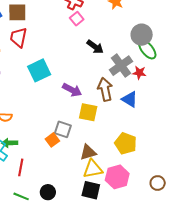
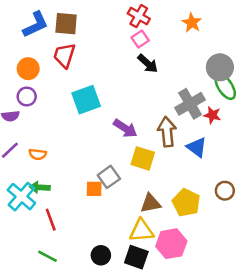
black arrow: (95, 47) -> (148, 64), moved
gray square: (63, 129) -> (109, 177), turned 30
orange square: (52, 140) -> (94, 189), turned 32
brown triangle: (88, 152) -> (151, 203), moved
red line: (21, 167) -> (51, 220), turned -36
brown circle: (158, 183) -> (225, 191), moved
black circle: (48, 192) -> (101, 255), moved

